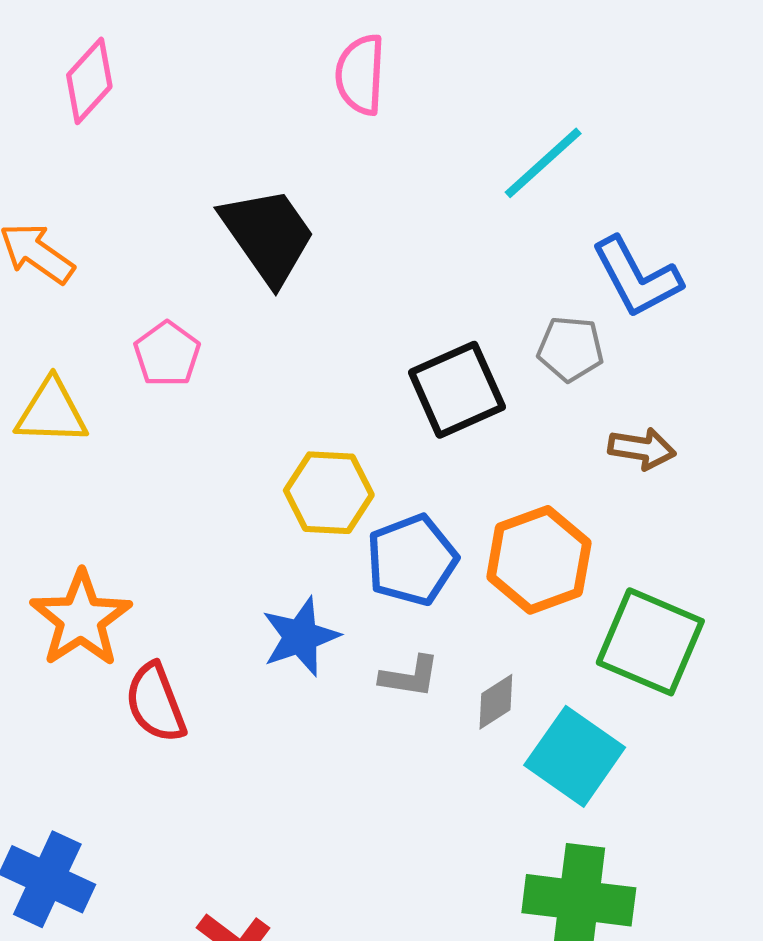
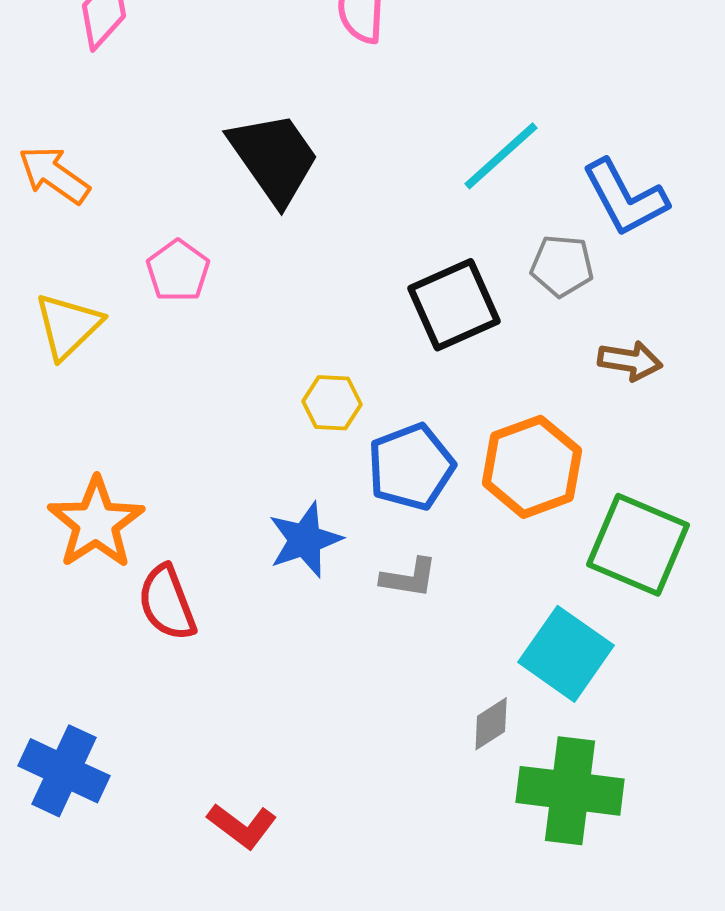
cyan line: (543, 163) -> (501, 156), moved
yellow triangle: (51, 412) -> (68, 326), turned -46
yellow hexagon: (329, 493) -> (332, 403), size x0.7
gray diamond: (496, 702) -> (491, 724), moved

